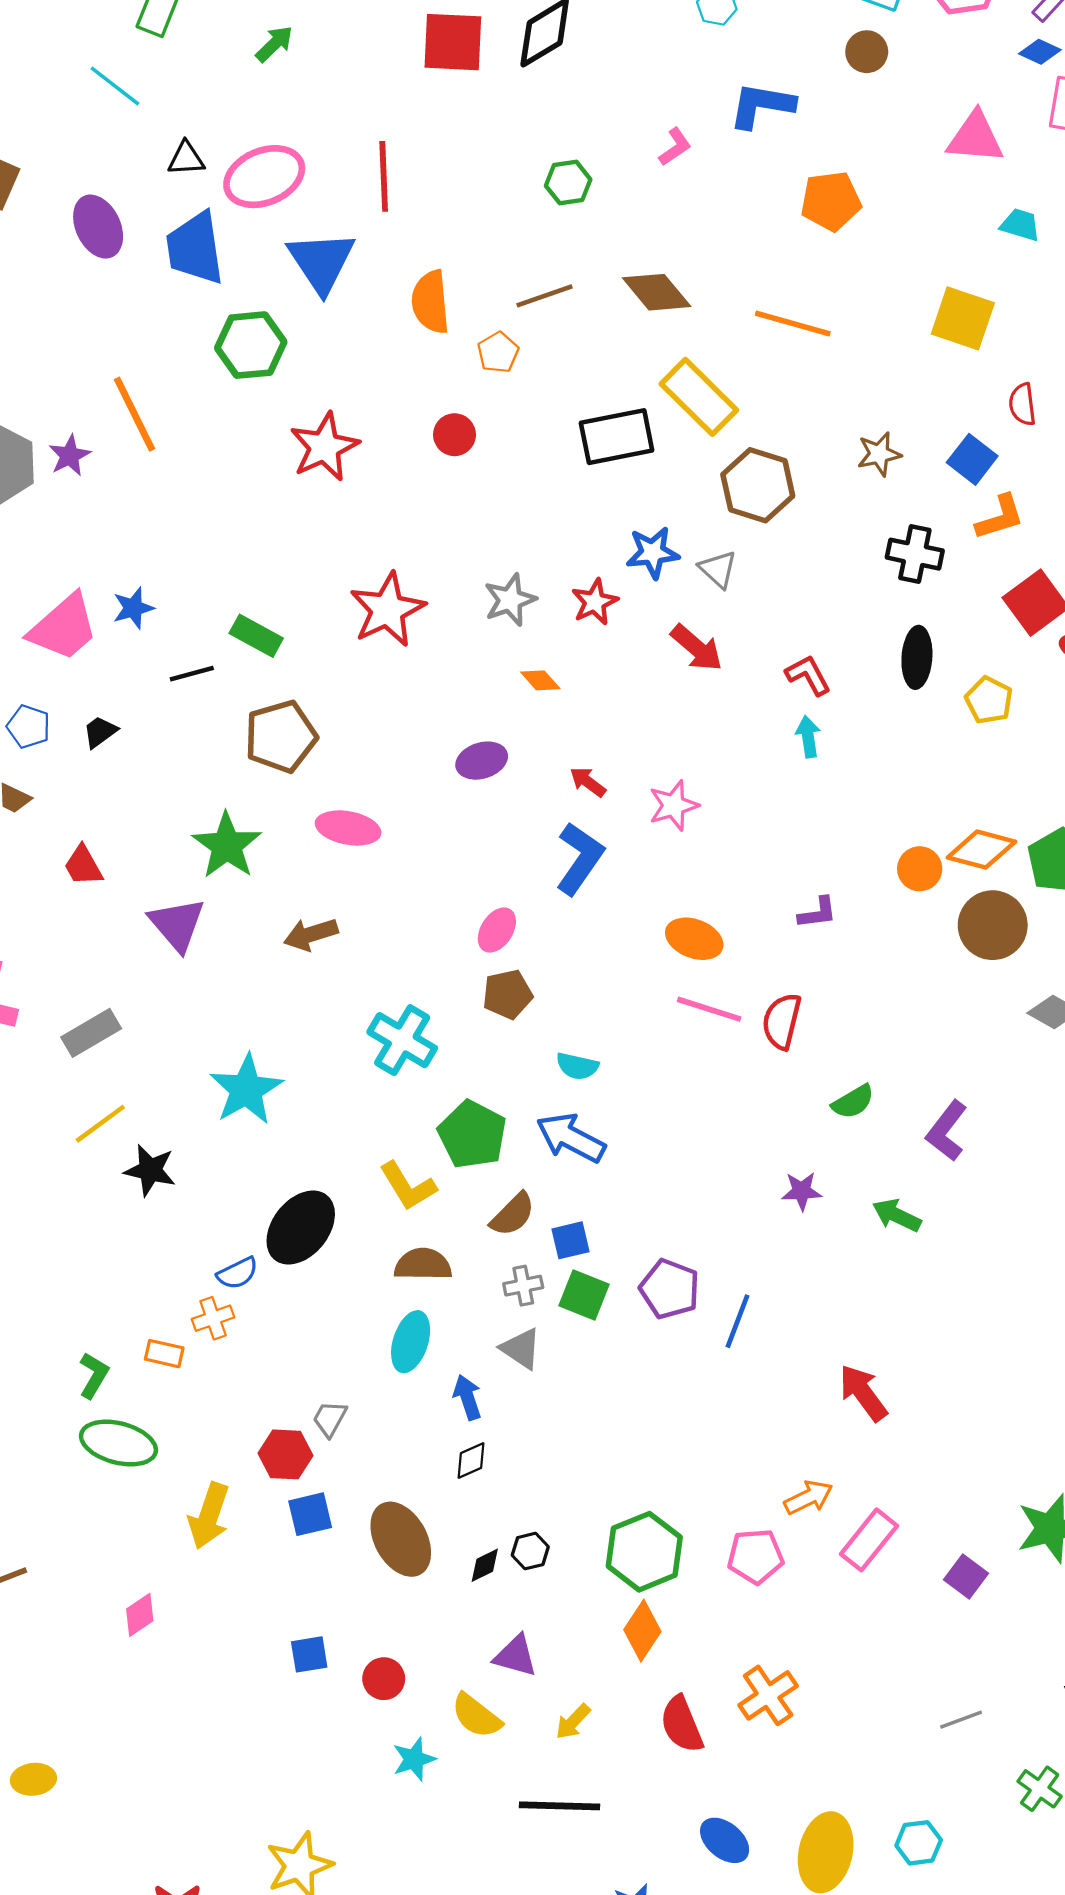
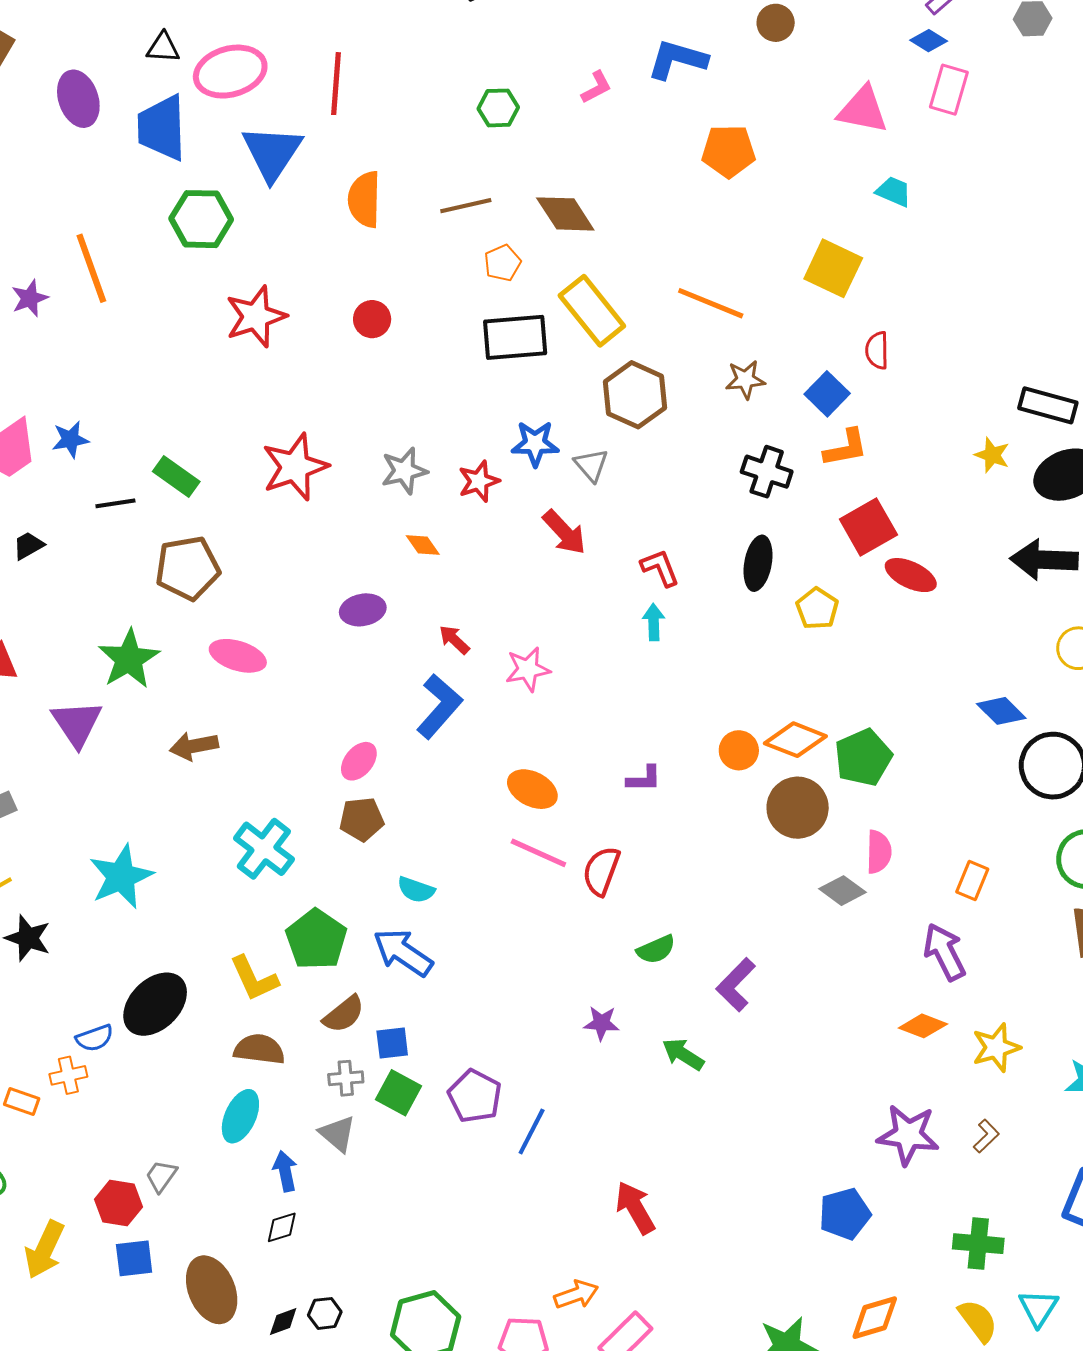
orange line: (793, 323) -> (711, 303), moved
orange pentagon: (498, 352) -> (503, 263), moved

